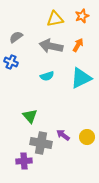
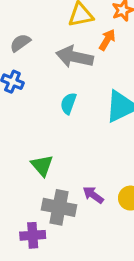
orange arrow: (78, 45) -> (107, 40), moved
cyan semicircle: (47, 76) -> (68, 103), turned 128

